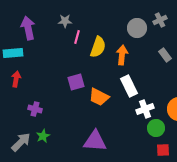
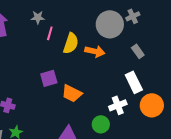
gray circle: (137, 28) -> (110, 24), size x1.4
orange arrow: (122, 55) -> (95, 51), turned 96
white rectangle: (129, 86) -> (134, 82), moved
green circle: (156, 128) -> (101, 124), moved

